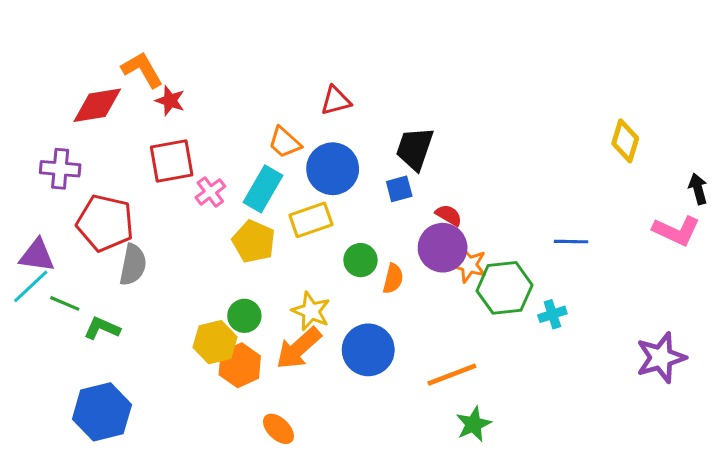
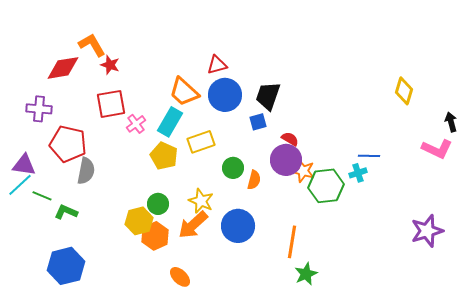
orange trapezoid: (285, 142) -> (184, 92), size x1.4
blue circle: (333, 169) -> (225, 95), moved
cyan cross: (552, 314) -> (358, 173), moved
orange line: (452, 375) -> (292, 242), turned -60

